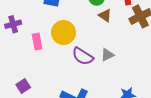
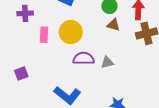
brown triangle: (105, 15) -> (113, 25), turned -32
purple semicircle: (83, 56) -> (84, 58), turned 135

